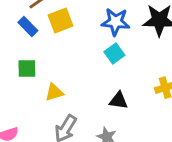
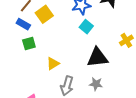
green square: (27, 68) -> (29, 44), moved
black triangle: (119, 101) -> (97, 57), size x1.6

